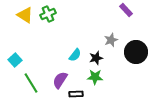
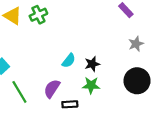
gray star: (111, 40) -> (136, 44), moved
black circle: (136, 52) -> (137, 81), moved

